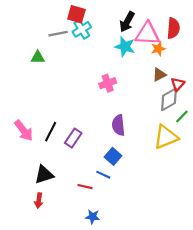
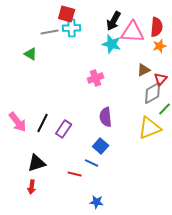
cyan cross: (82, 29) -> (72, 28), turned 30
orange star: (158, 49) -> (160, 46), moved
green triangle: (38, 57) -> (31, 54), turned 32
blue star: (93, 217) -> (97, 202), moved

